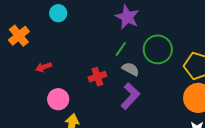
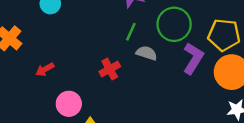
purple L-shape: (130, 96) -> (193, 58), moved

